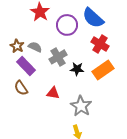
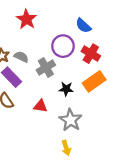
blue semicircle: (93, 18) -> (83, 26), size x0.7
purple circle: (67, 25) -> (63, 46), moved
black star: (77, 69) -> (66, 89), moved

